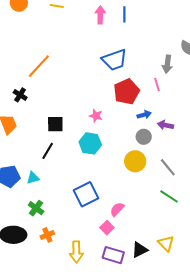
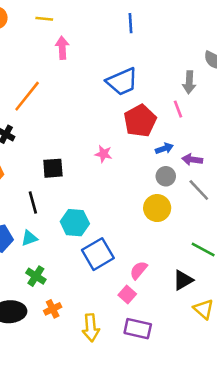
pink arrow: (100, 15) -> (62, 48), moved
cyan hexagon: (90, 143) -> (75, 223), moved
black line: (48, 151) -> (33, 203), moved, turned -42
gray line: (168, 167) -> (199, 190), moved
black triangle: (140, 250) -> (183, 280), moved

